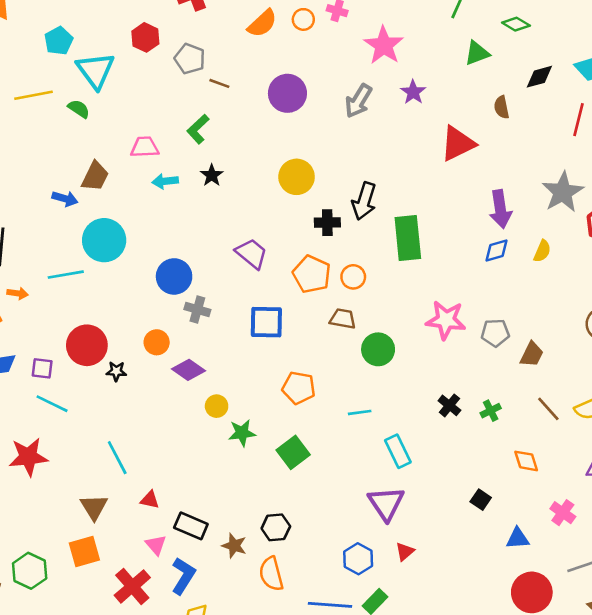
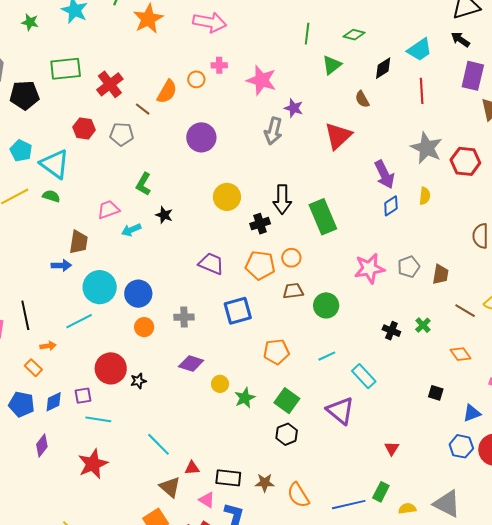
brown line: (219, 83) -> (143, 109), moved, turned 35
gray arrow: (358, 101) -> (273, 131), moved
blue circle: (174, 276) -> (138, 294), moved
orange circle: (157, 342) -> (144, 327), moved
purple triangle: (386, 503) -> (340, 411), moved
brown triangle: (94, 507) -> (170, 487), moved
black hexagon: (276, 527) -> (287, 434), moved
blue hexagon: (358, 559) -> (461, 446), moved

